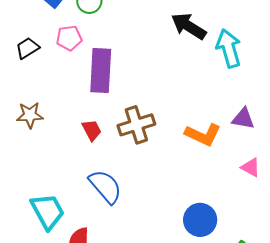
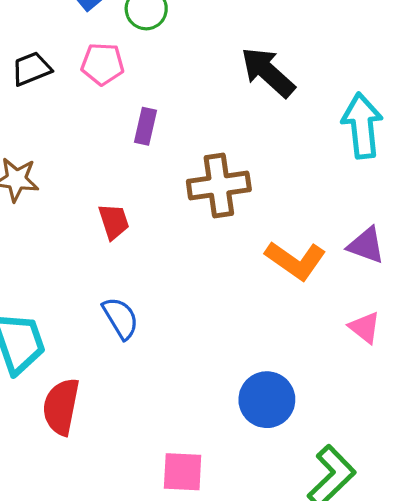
black arrow: (189, 26) -> (268, 72), moved
purple rectangle: (101, 71) -> (145, 126), size x0.5
brown cross: (136, 125) -> (219, 186), moved
blue semicircle: (105, 186) -> (121, 318), size x0.7

